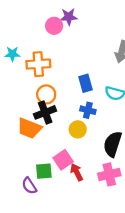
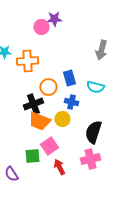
orange circle: (46, 94) -> (48, 87), moved
orange trapezoid: (29, 128) -> (39, 121), moved
red arrow: (77, 172) -> (59, 167), moved
purple semicircle: (29, 186) -> (11, 174), moved

